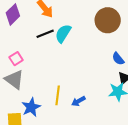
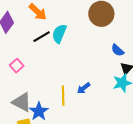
gray triangle: (14, 80) -> (22, 102), moved
blue arrow: (78, 101) -> (84, 88), moved

